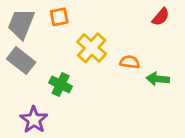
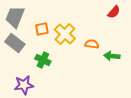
orange square: (59, 17) -> (42, 29), moved
purple star: (34, 120) -> (24, 85), turned 30

